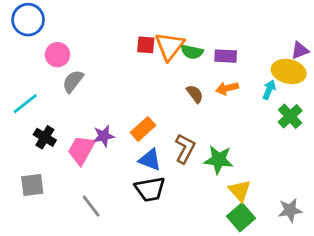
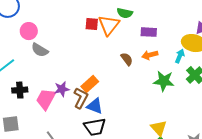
green semicircle: (192, 52) -> (125, 13), moved
gray semicircle: (73, 81) -> (40, 50), turned -96
black cross: (45, 137) -> (20, 90), turned -35
brown L-shape: (185, 149) -> (81, 98), moved
green star: (219, 160) -> (164, 81), moved

